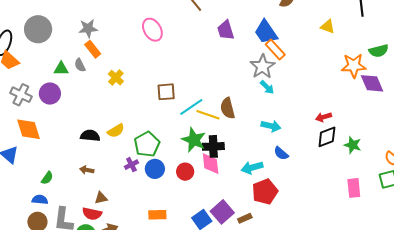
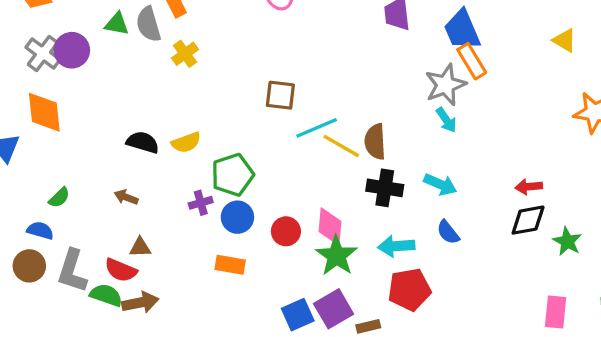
gray semicircle: (80, 65) -> (148, 24), size x1.5
yellow cross: (116, 78) -> (185, 54), moved
purple circle: (50, 94) -> (72, 50), moved
green star: (194, 140) -> (337, 256), moved
black cross: (213, 146) -> (385, 188), moved
orange rectangle: (157, 215) -> (230, 265), moved

